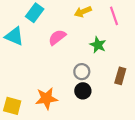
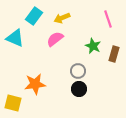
yellow arrow: (83, 12) -> (62, 18), moved
brown rectangle: (120, 76) -> (114, 54), moved
orange star: (46, 98) -> (35, 84), moved

